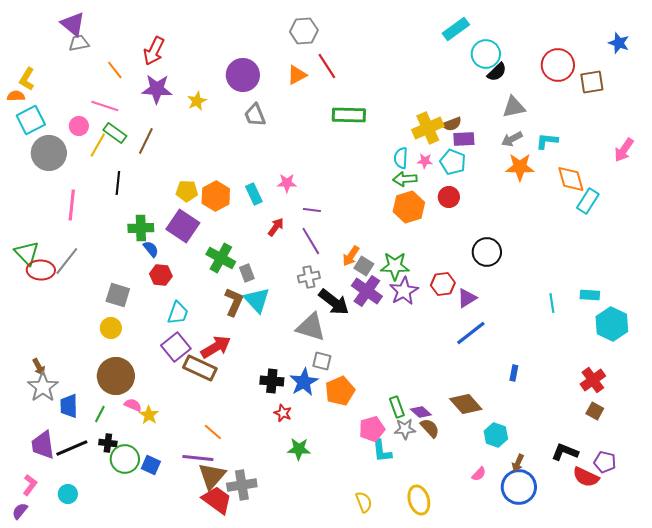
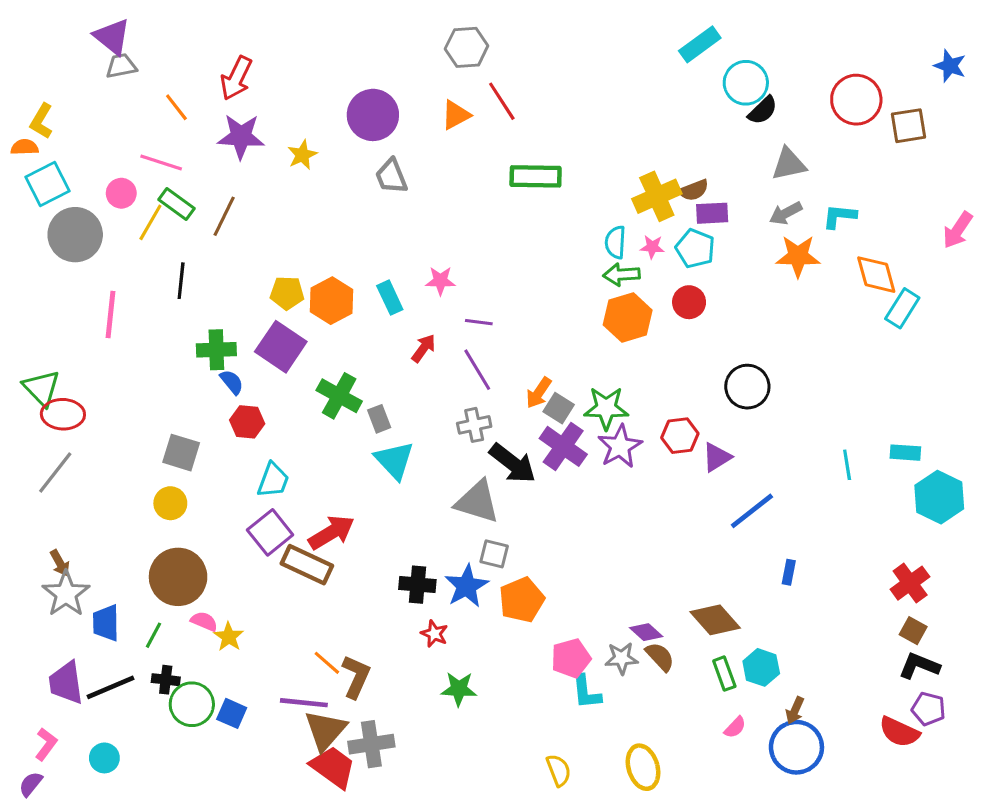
gray line: (67, 261) -> (55, 473), moved
brown L-shape: (234, 302) -> (356, 677), moved
blue line: (471, 333) -> (752, 511), moved
green rectangle: (397, 407) -> (724, 674), moved
black L-shape: (565, 452) -> (919, 666), moved

